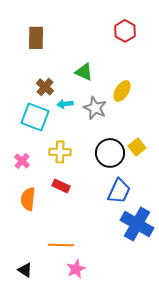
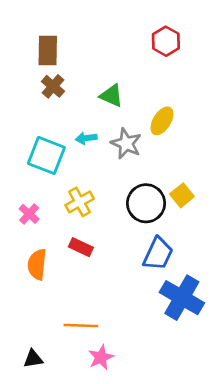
brown cross: (45, 87) -> (53, 86), moved
yellow cross: (60, 152) -> (80, 202), turned -30
black triangle: (25, 270) -> (33, 359), turned -42

